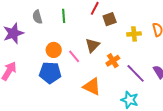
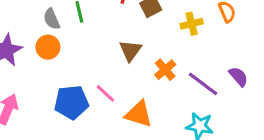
gray semicircle: (37, 17) -> (52, 19), moved
orange circle: (54, 50) -> (48, 47), moved
pink line: (74, 56) -> (105, 93), moved

